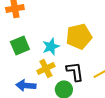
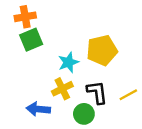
green square: (20, 45) -> (31, 40), moved

